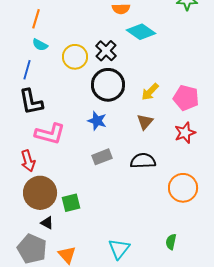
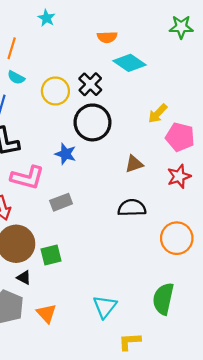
yellow arrow: (150, 92) -> (158, 113), moved
blue star: (97, 121) -> (66, 154), moved
brown triangle: (145, 122) -> (134, 164), turned 30
gray rectangle: (102, 157) -> (61, 202), moved
green semicircle: (171, 242) -> (163, 299), size x1.8

